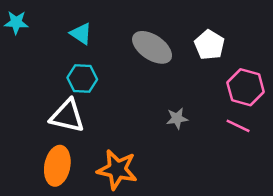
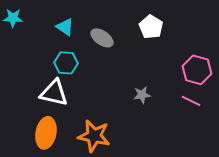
white pentagon: (209, 45) -> (151, 27), moved
gray ellipse: (152, 47) -> (102, 38), moved, size x0.7

